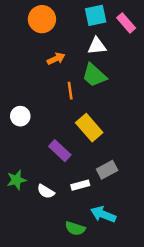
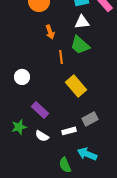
orange arrow: (56, 59) -> (50, 32), turned 96
purple rectangle: (60, 151) -> (40, 110), moved
green semicircle: (75, 228) -> (65, 165), turned 49

